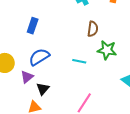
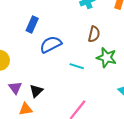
blue semicircle: (39, 57) -> (51, 44), moved
purple triangle: (27, 77) -> (15, 88), moved, turned -32

